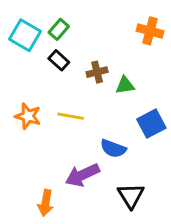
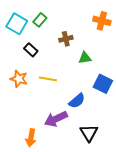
black rectangle: (59, 60) -> (31, 50), moved
brown cross: (97, 72) -> (66, 39), moved
blue square: (151, 124) -> (103, 84), turned -36
blue semicircle: (113, 149) -> (77, 101), turned -60

